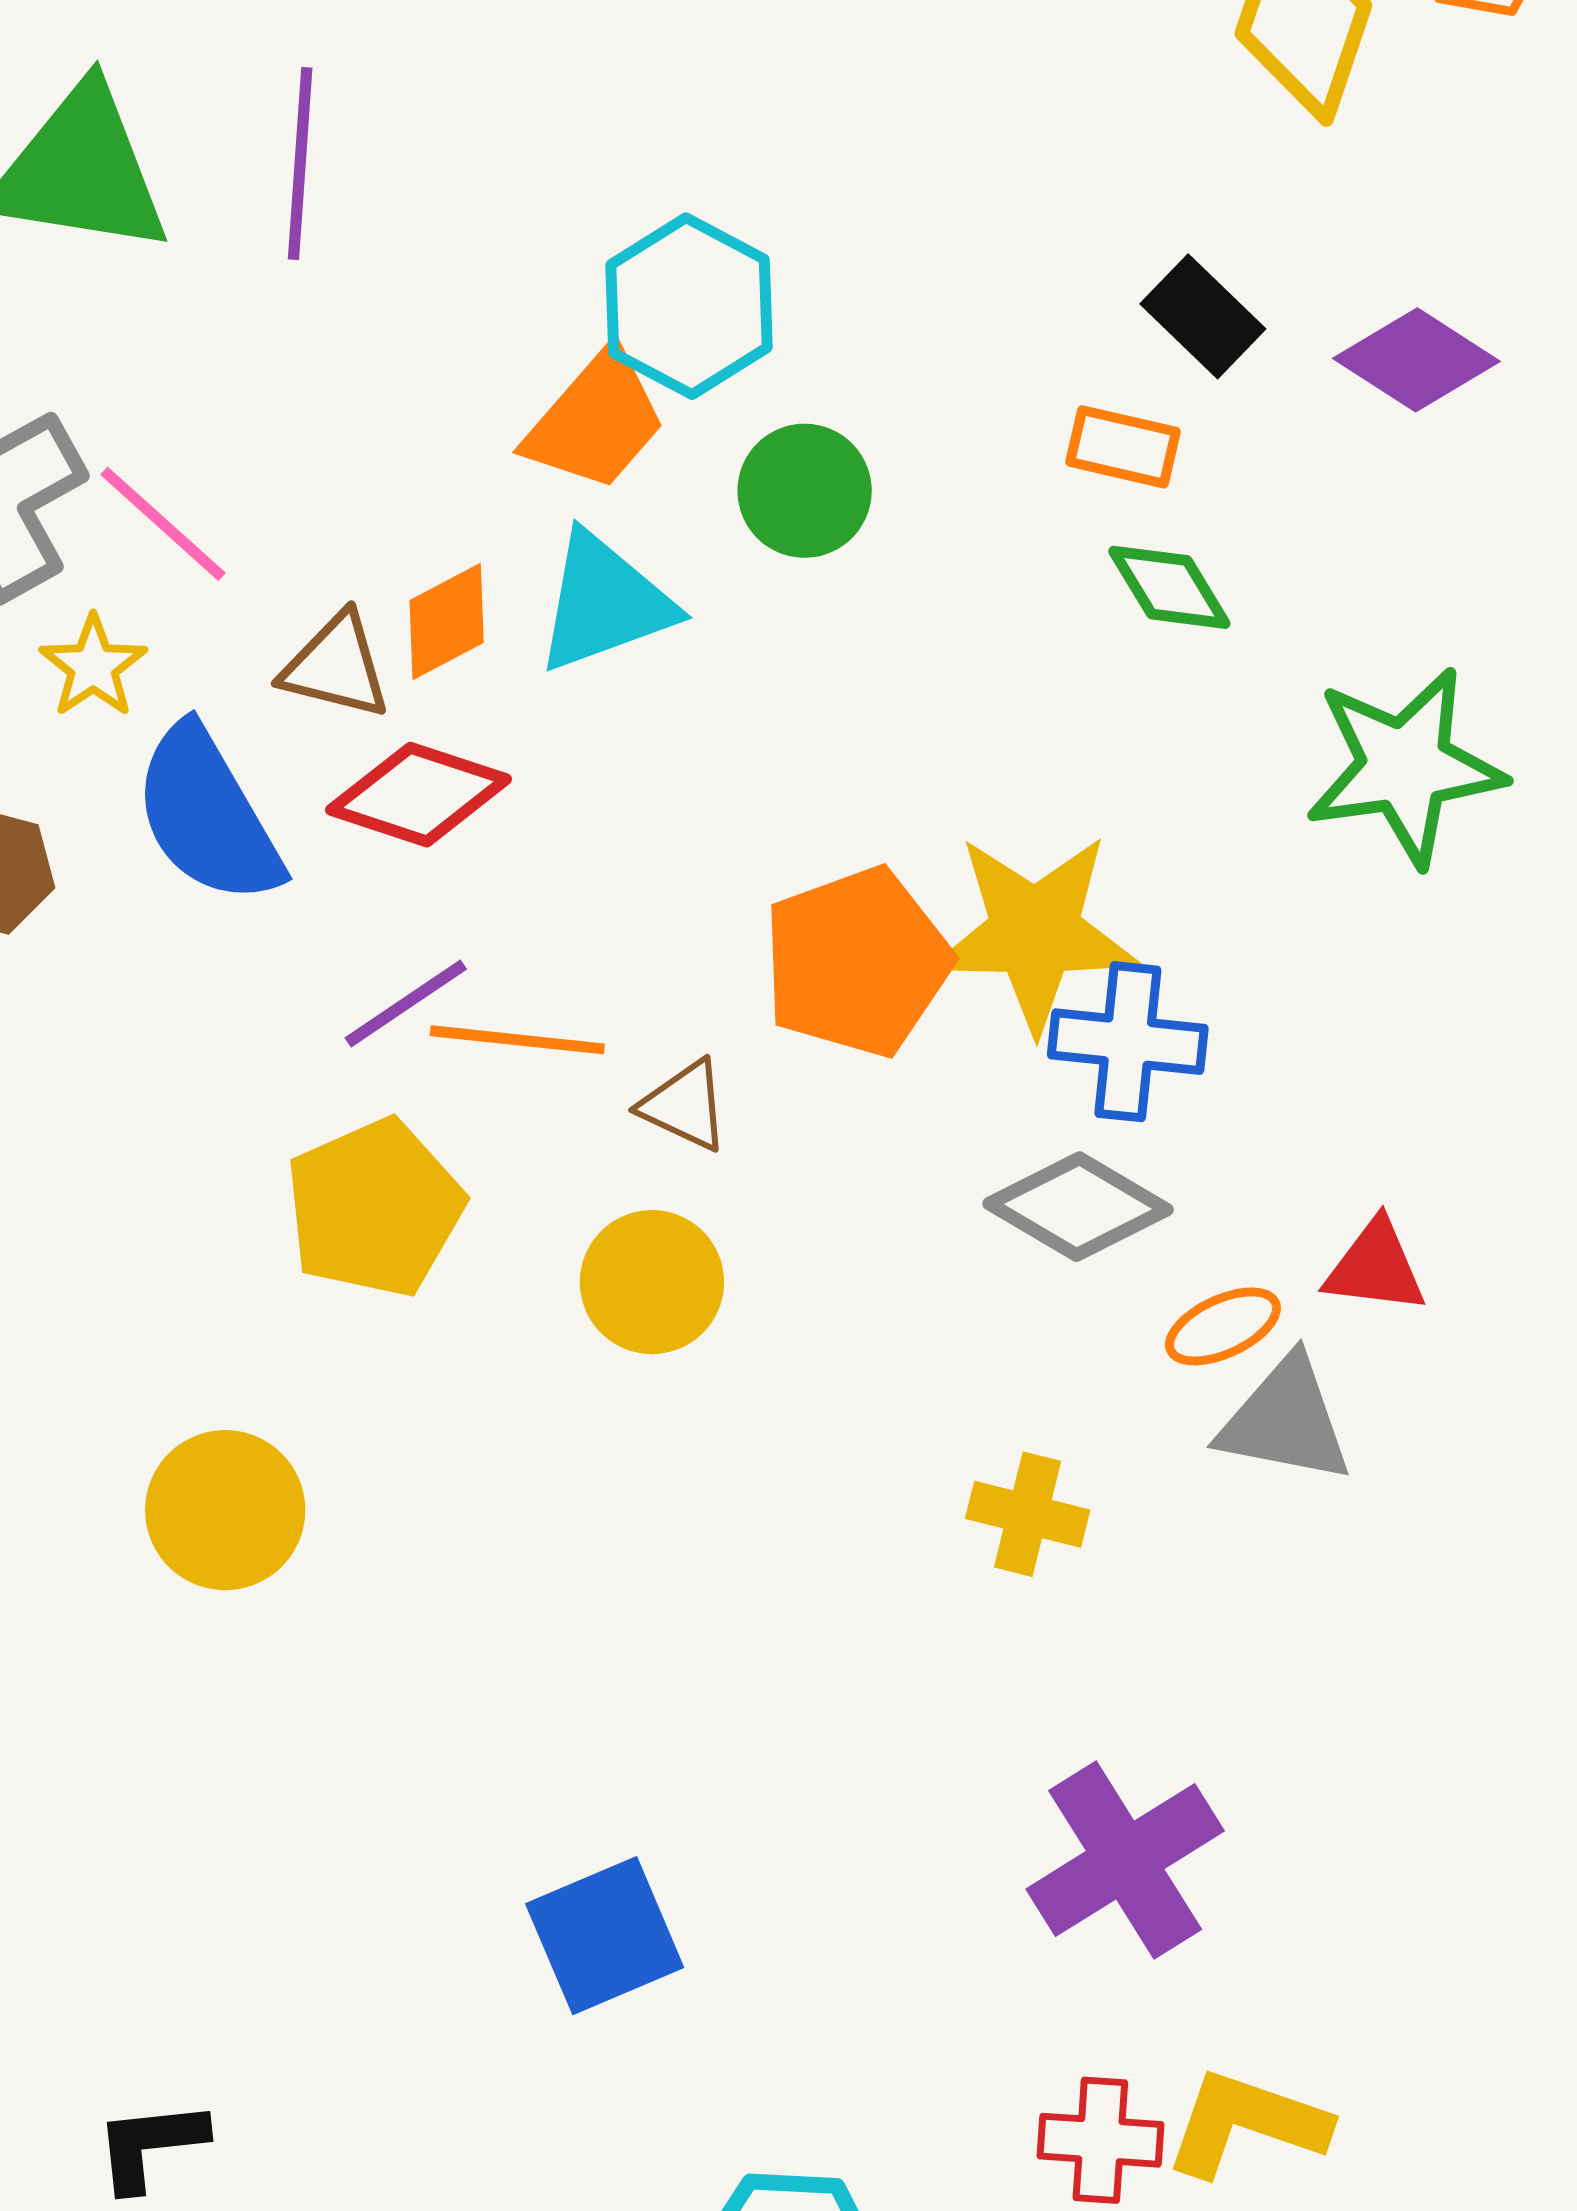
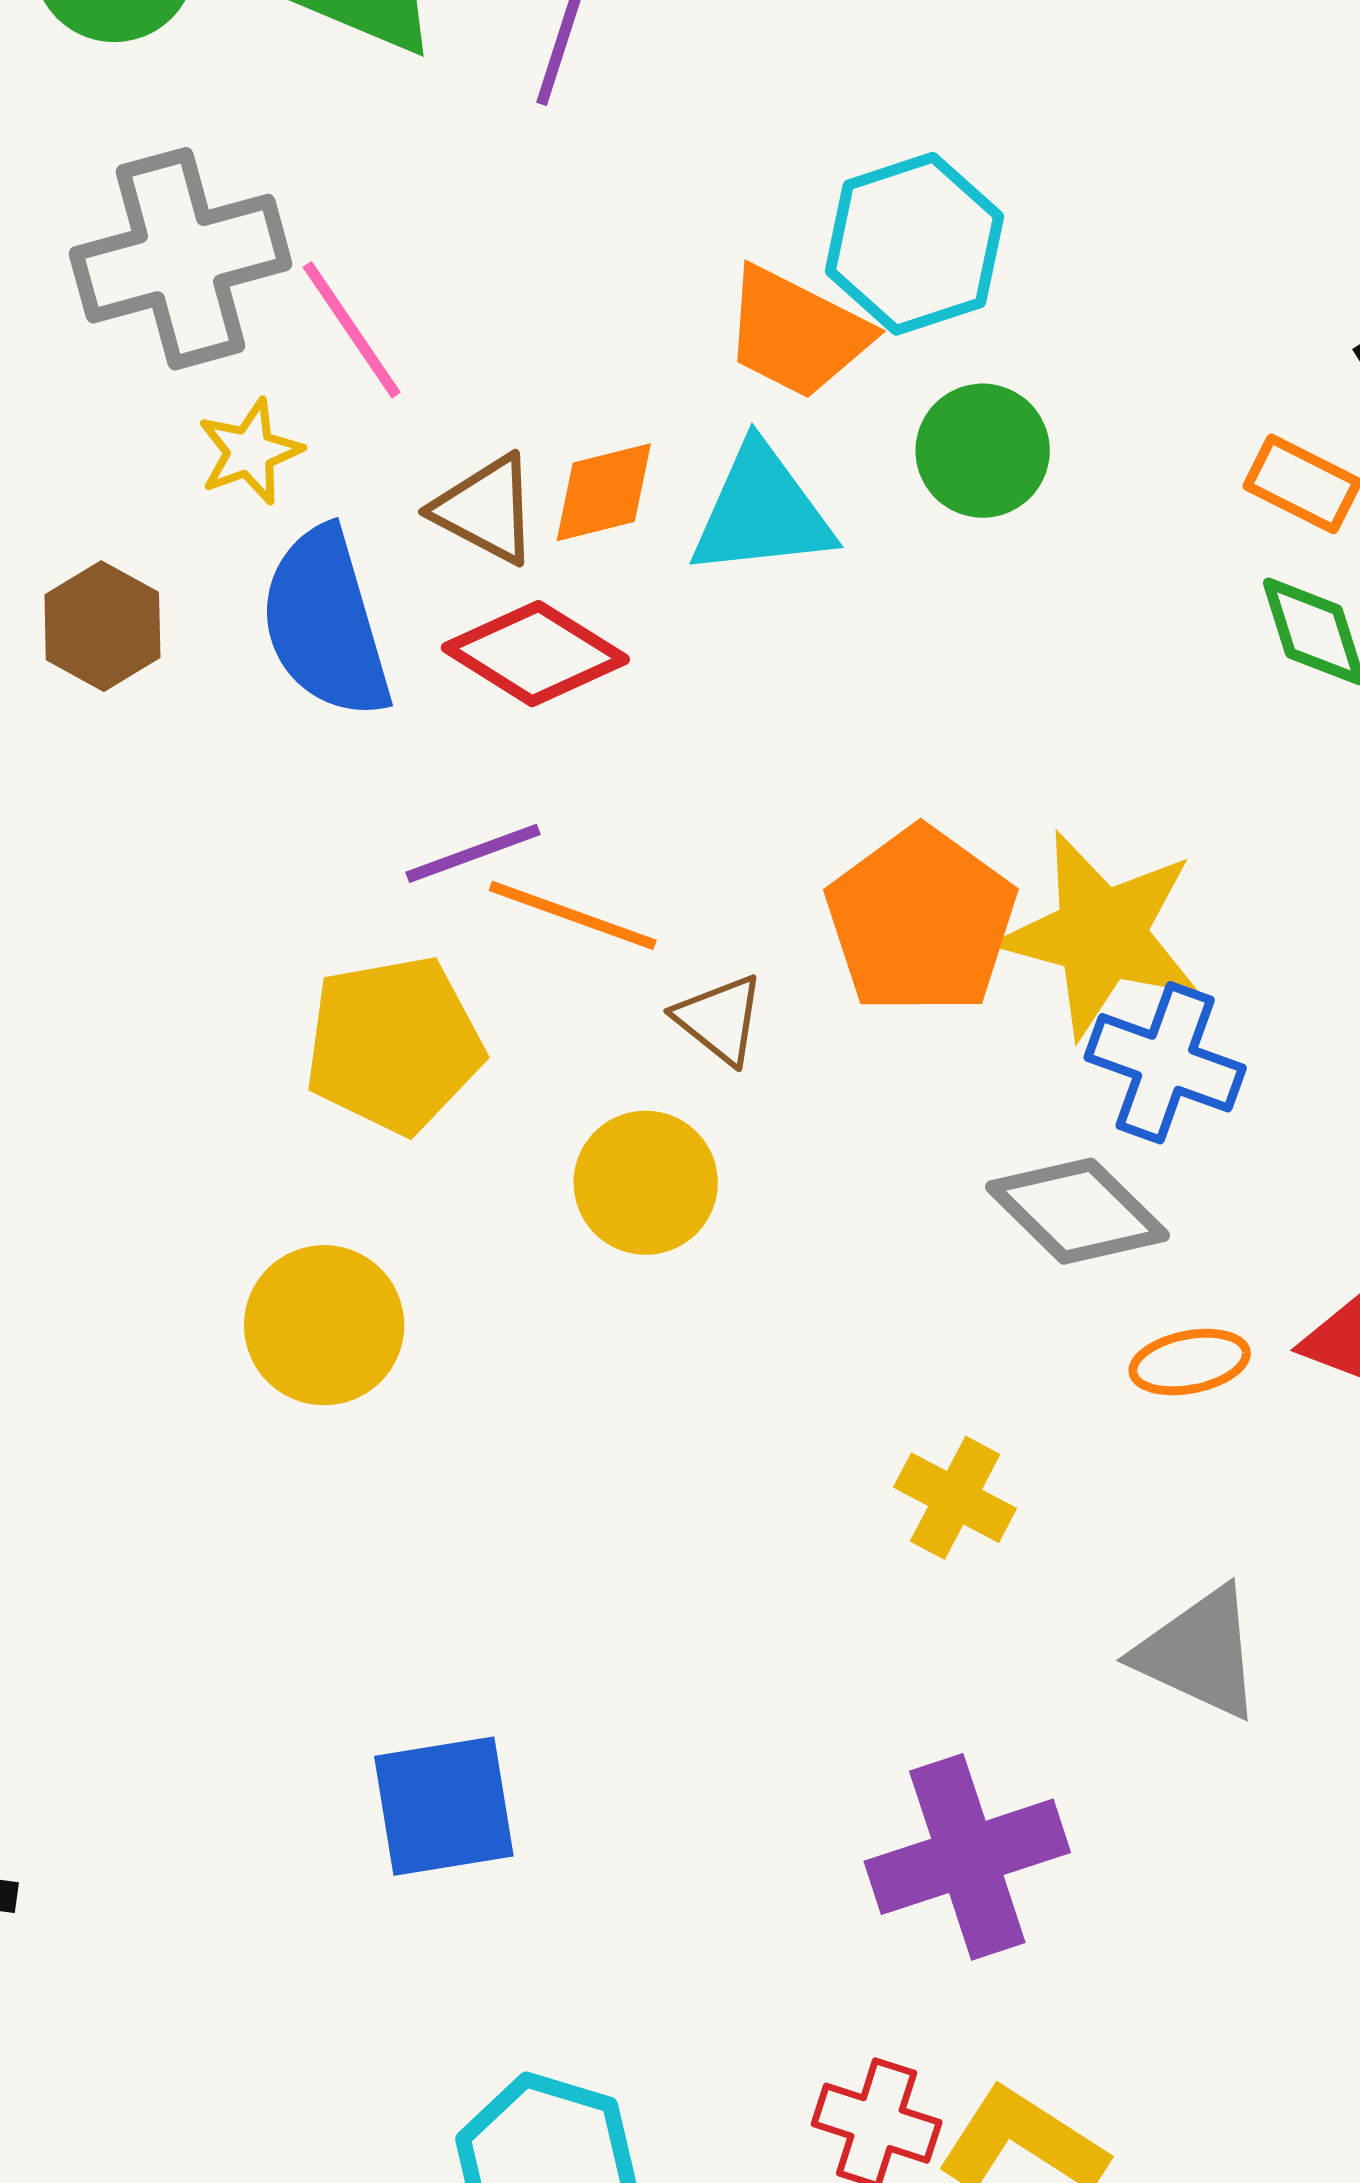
orange trapezoid: (596, 421) -> (796, 333), turned 62
orange pentagon: (857, 962) -> (921, 921), turned -30
gray triangle: (1285, 1420) -> (1199, 1653), moved
yellow circle: (225, 1510) -> (324, 1325), moved

